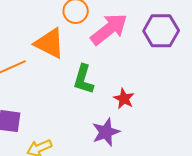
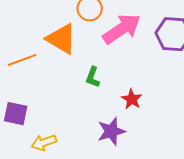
green L-shape: (83, 79) -> (93, 77), size x0.7

